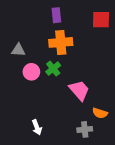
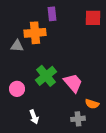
orange cross: (61, 42) -> (35, 33), moved
green cross: (53, 69) -> (46, 76), moved, size x1.5
pink circle: (31, 72) -> (17, 89), moved

